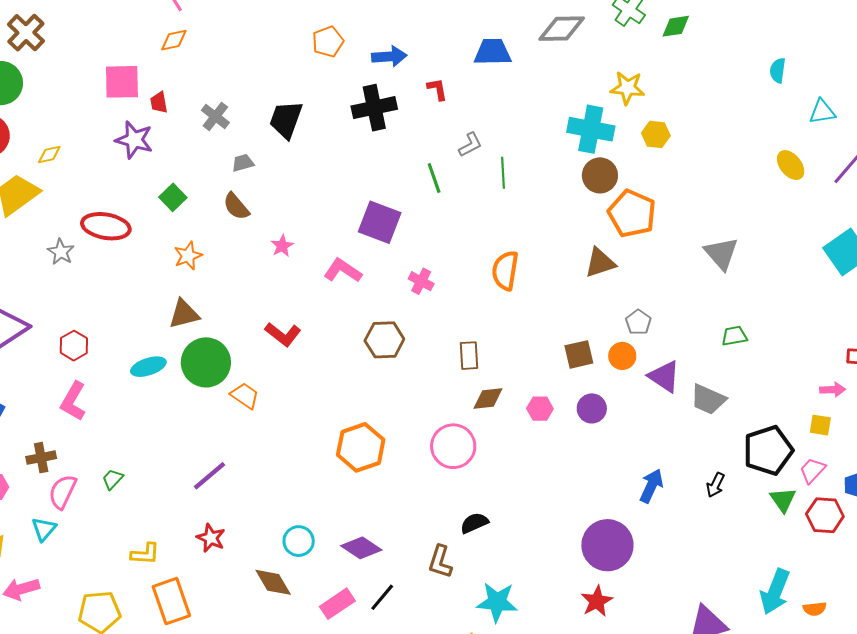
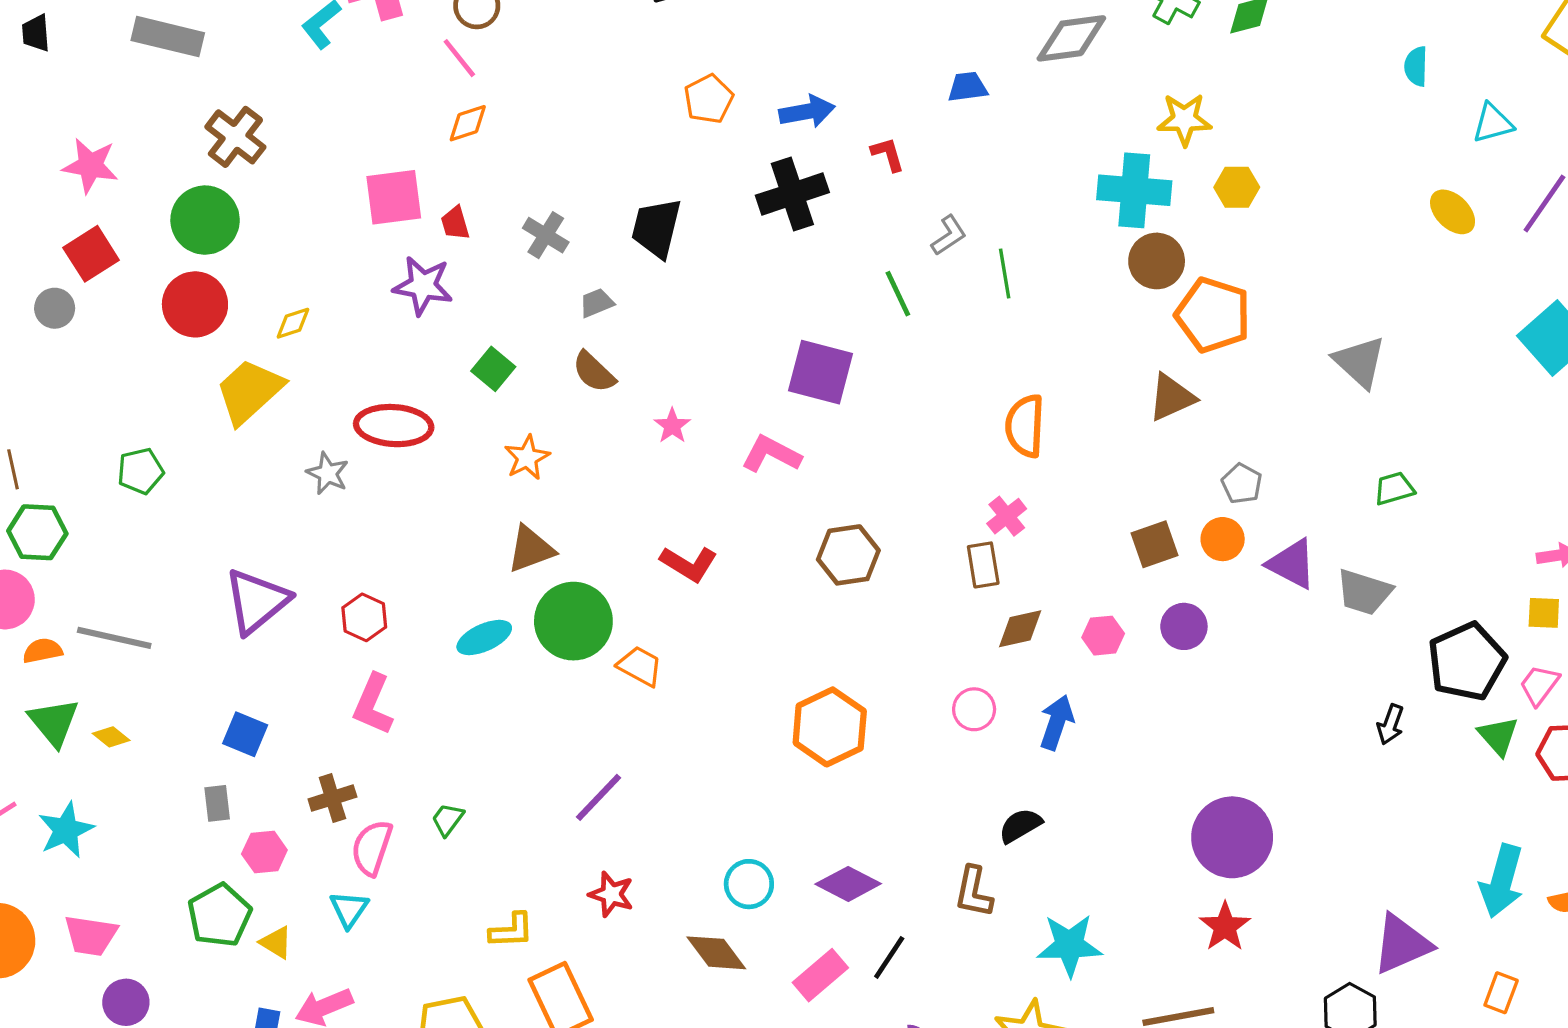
blue trapezoid: (493, 52) -> (968, 87), size x0.7
pink cross: (421, 281) -> (1007, 516), moved, turned 30
pink circle: (453, 446) -> (974, 709), size x0.6
blue arrow: (651, 486) -> (1057, 722), moved

